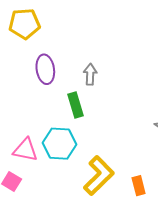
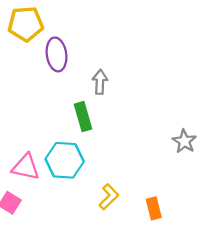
purple ellipse: (45, 69) -> (57, 54), moved
yellow L-shape: (99, 176) -> (109, 197), size x0.6

